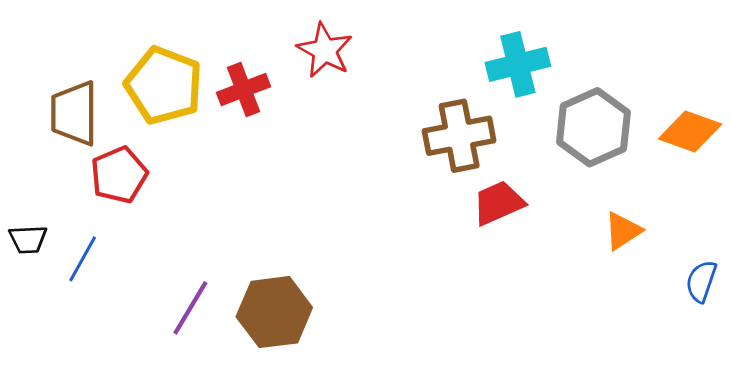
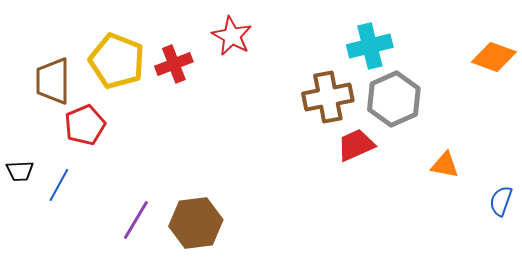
gray hexagon: (593, 127) -> (394, 99), moved
orange diamond: (690, 132) -> (494, 57), moved
orange triangle: (623, 231) -> (445, 165), turned 44

